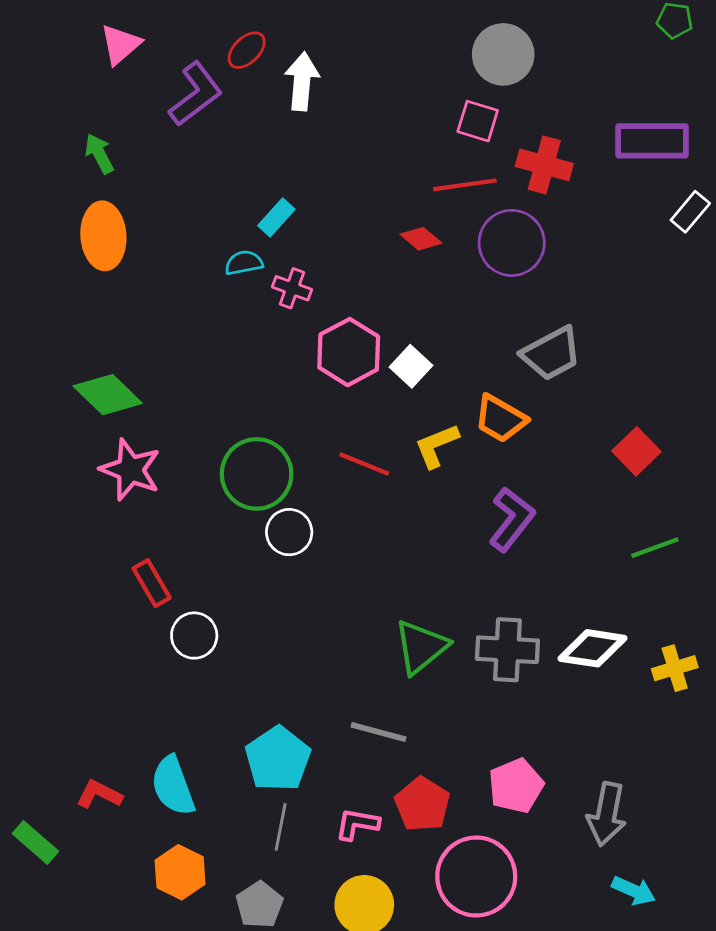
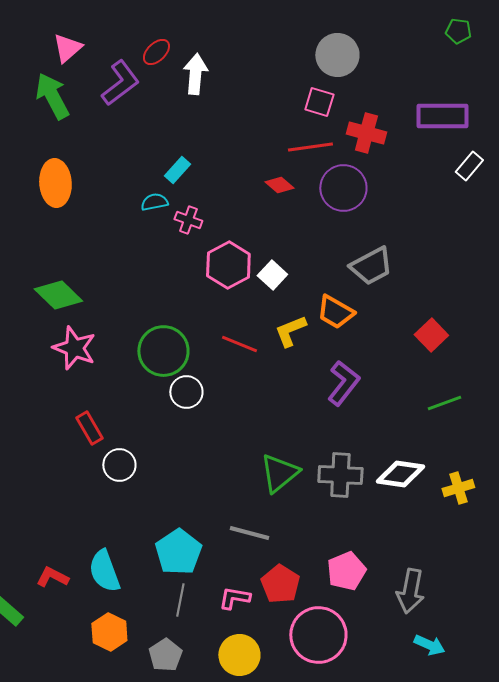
green arrow: (99, 154) -> (52, 96), moved, size x1.6

